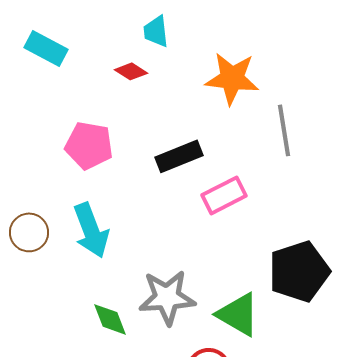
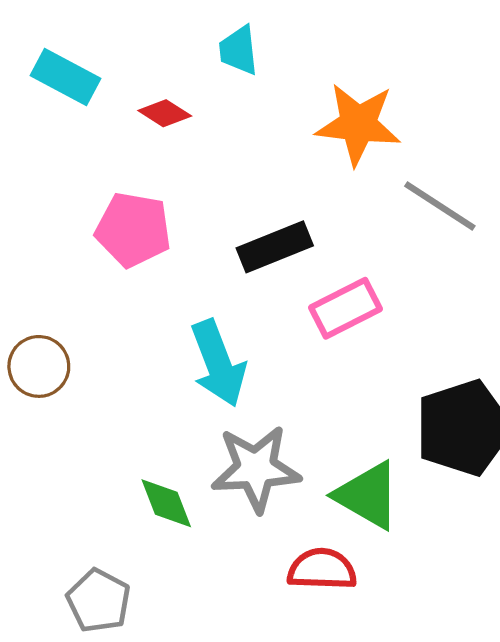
red diamond: (131, 71) -> (165, 113), moved
gray line: (284, 130) -> (440, 206), turned -48
cyan arrow: (91, 230) -> (218, 363), moved

